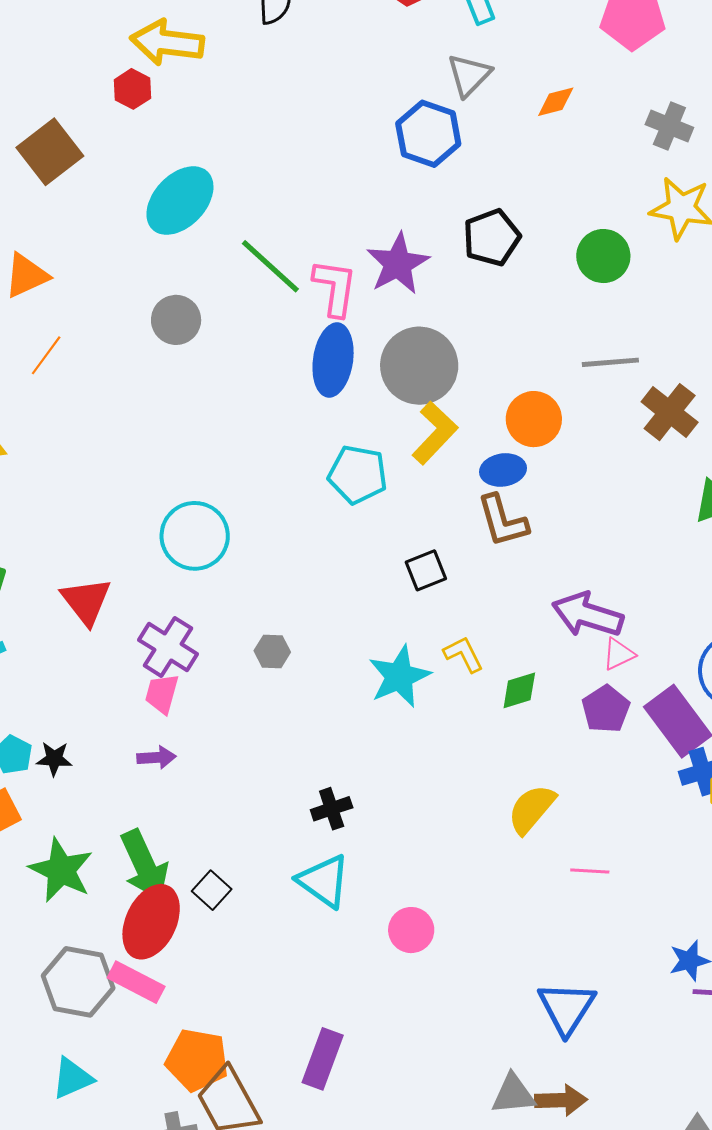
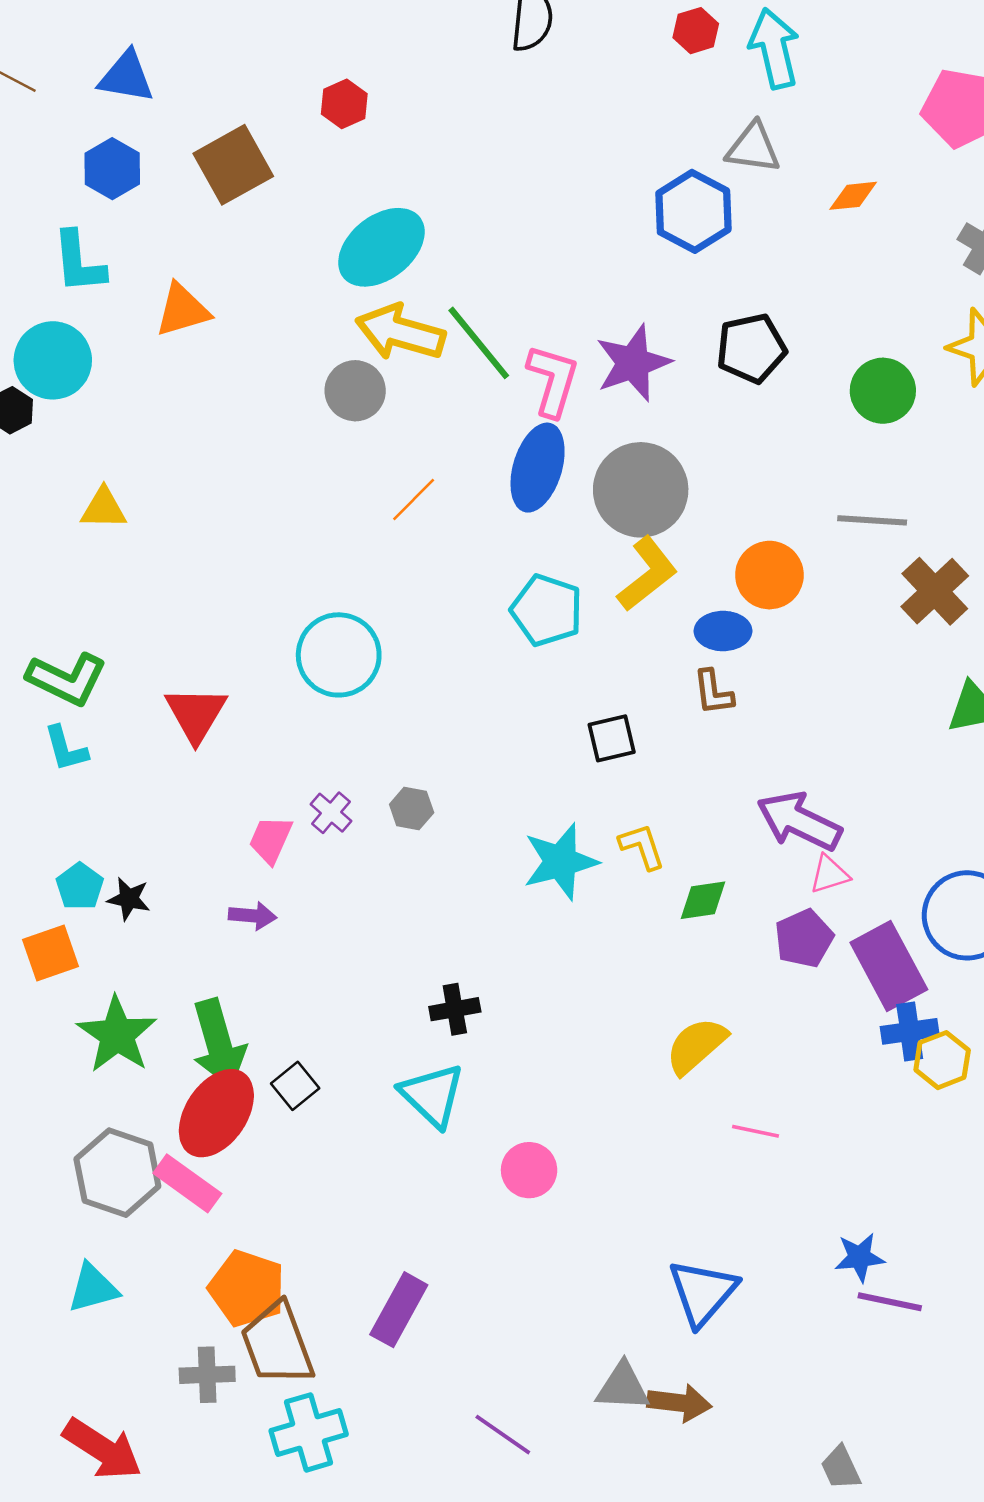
yellow arrow: (167, 42) -> (400, 332), moved
gray triangle: (469, 75) -> (753, 148), turned 45
orange line: (46, 355) -> (414, 499), moved
brown L-shape: (503, 521) -> (713, 692), size x0.7
purple cross: (168, 647) -> (331, 813), moved, size x0.6

